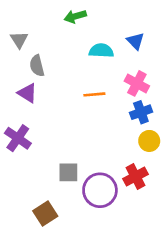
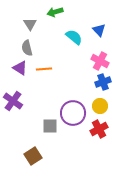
gray triangle: (19, 40) -> (30, 24), moved
cyan semicircle: (101, 51) -> (74, 37), turned 36
orange line: (94, 94) -> (44, 69), moved
yellow circle: (149, 141) -> (100, 106), moved
purple circle: (100, 190) -> (73, 113), moved

